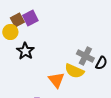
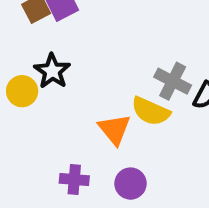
yellow circle: (10, 32) -> (22, 91), moved

